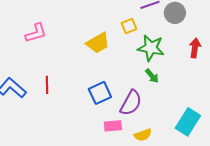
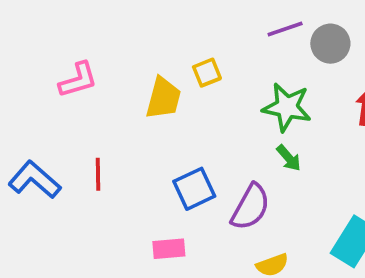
yellow square: (129, 26) -> (207, 73), moved
yellow trapezoid: (98, 43) -> (163, 98), moved, turned -45
pink rectangle: (113, 126) -> (169, 249), moved

